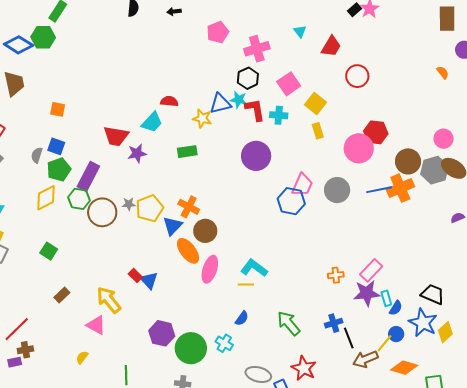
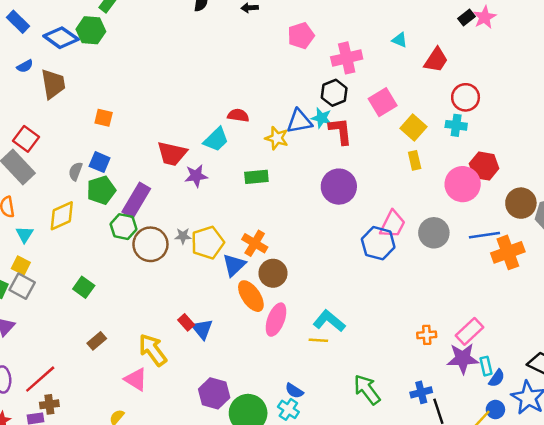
cyan triangle: (300, 31) -> (400, 40), turned -32
cyan cross: (279, 115) -> (456, 125), moved
orange cross: (400, 188) -> (508, 252), moved
yellow diamond: (46, 198) -> (62, 216), moved
blue semicircle: (242, 318) -> (294, 391), moved, turned 84

